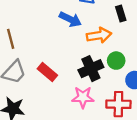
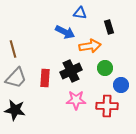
black cross: (91, 69) -> (71, 71), moved
red rectangle: (47, 72) -> (45, 78), turned 54

